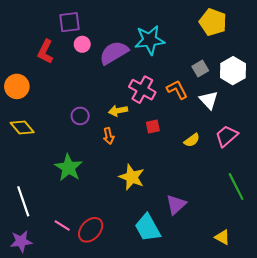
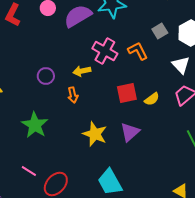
white triangle: (209, 100) -> (181, 65), moved
red square: (153, 126) -> (127, 93), moved, size x1.5
purple triangle: (176, 204) -> (130, 132), moved
pink line: (62, 226) -> (29, 171), moved

